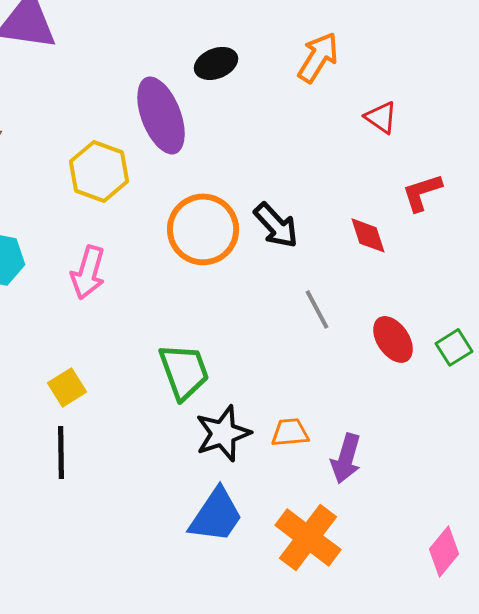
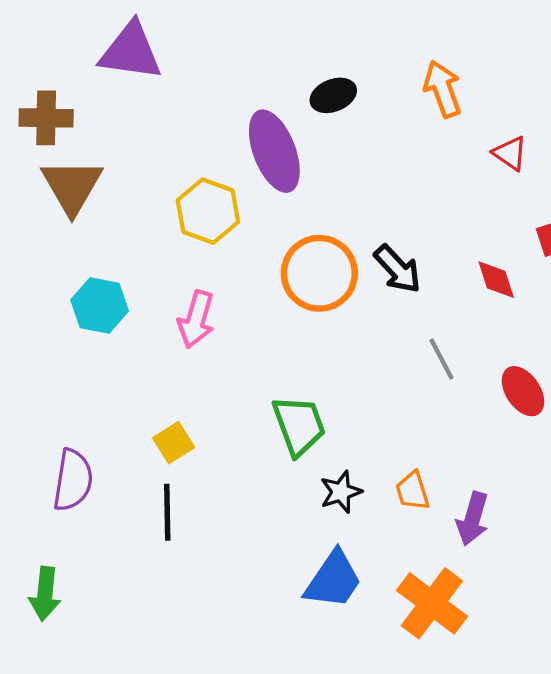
orange arrow: (318, 57) -> (443, 89), turned -52
orange trapezoid: (290, 432) -> (413, 491), turned -102
black star: (223, 433) -> (341, 492), size x0.7

